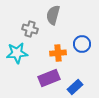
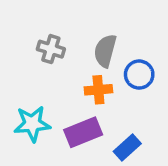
gray semicircle: (53, 15) -> (105, 51), moved
cyan star: (17, 53) -> (32, 124), moved

